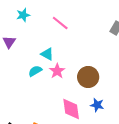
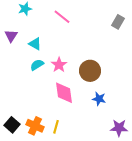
cyan triangle: (47, 54) -> (35, 44), moved
pink diamond: (71, 109) -> (64, 93), moved

